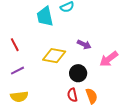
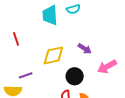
yellow diamond: (54, 56) -> (53, 55), turned -30
purple line: (17, 71) -> (26, 75), moved

